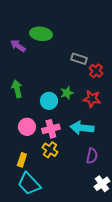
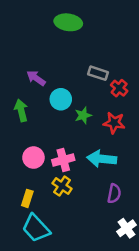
green ellipse: (41, 34) -> (68, 22), moved
purple arrow: (18, 46) -> (36, 78), moved
cyan circle: (49, 101) -> (61, 99), moved

